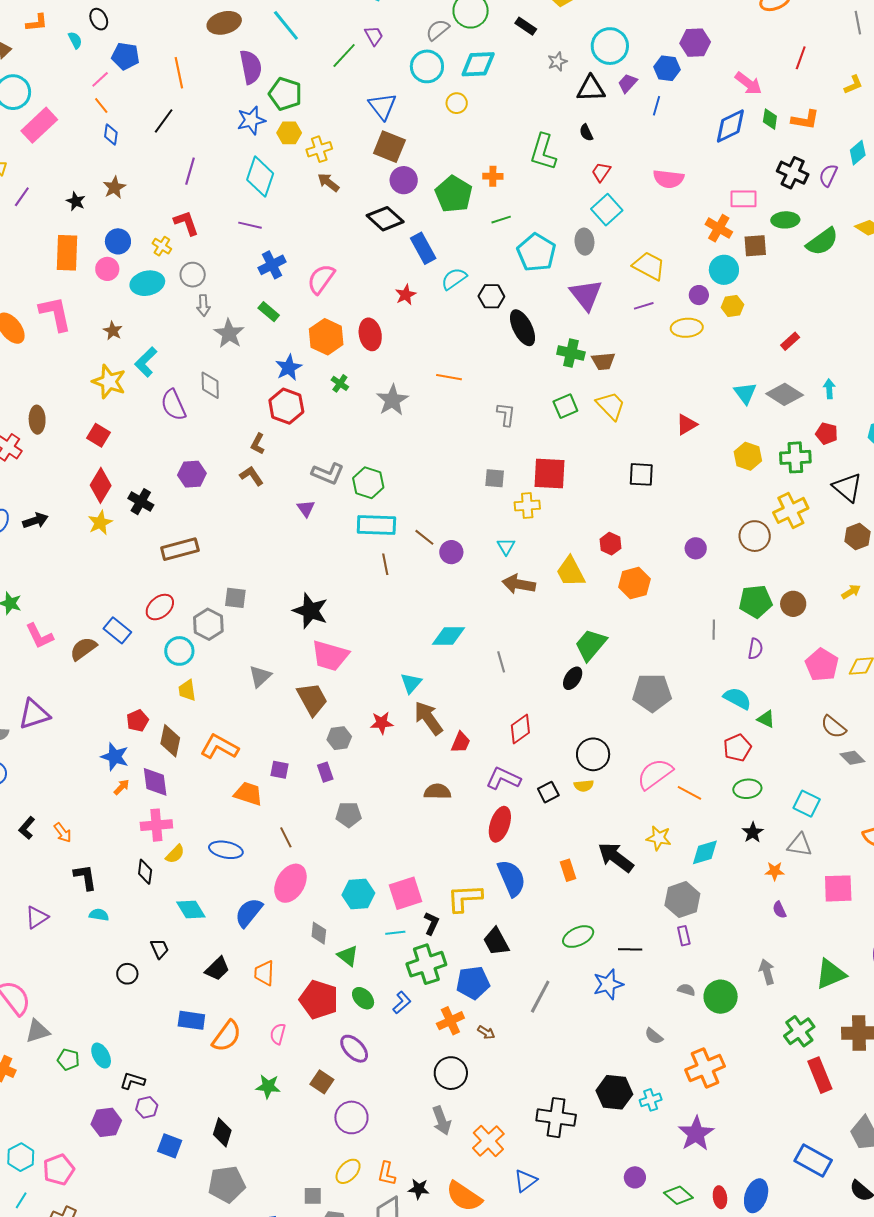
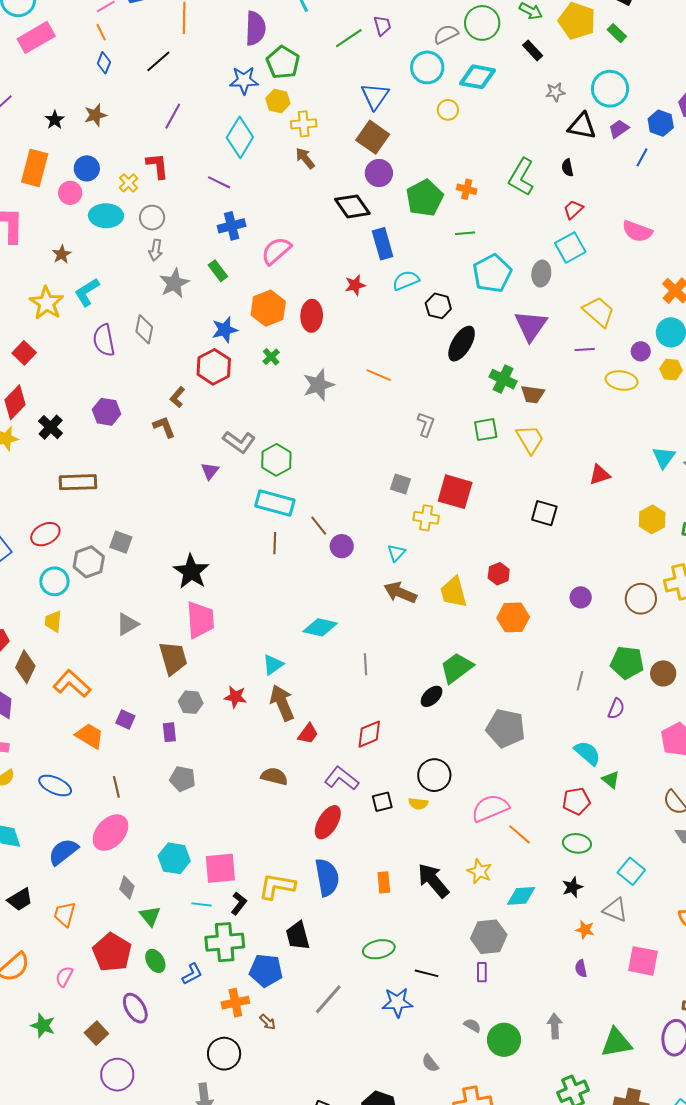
black ellipse: (523, 328) -> (462, 344), turned 45
pink trapezoid: (330, 656) -> (200, 620), turned -123

